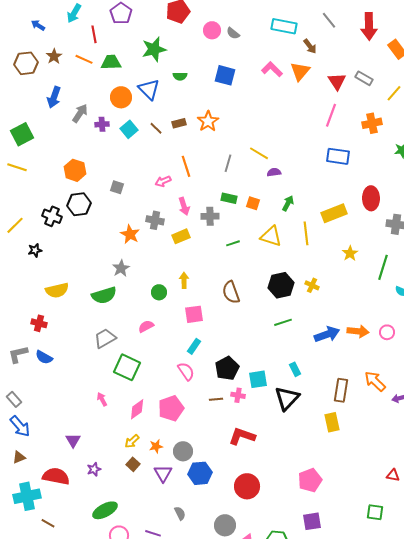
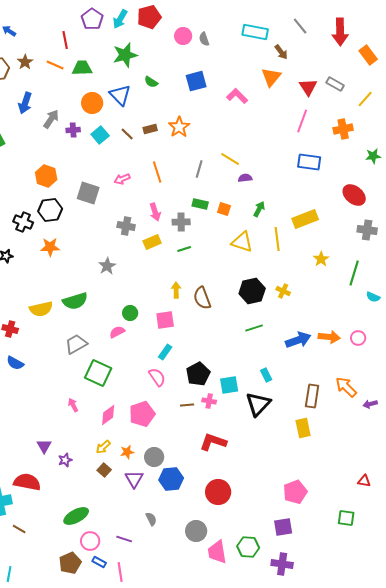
cyan arrow: (74, 13) -> (120, 19), moved
gray semicircle: (233, 33) -> (204, 39), turned 32
pink L-shape: (272, 69) -> (237, 96), moved
blue square: (225, 75) -> (196, 81), turned -30
green semicircle: (180, 76) -> (151, 82), turned 32
pink arrow: (163, 181) -> (122, 179), moved
gray square: (117, 187) -> (88, 193), size x1.6
red ellipse: (371, 198) -> (354, 195), moved, turned -50
orange star: (130, 234) -> (50, 247), moved, turned -30
green line: (233, 243) -> (184, 249), moved
gray star: (121, 268) -> (107, 266), moved
yellow arrow: (184, 280) -> (176, 290), moved
yellow semicircle: (57, 290) -> (41, 309), moved
green circle: (159, 292) -> (130, 313), moved
purple star: (94, 469) -> (65, 460), moved
pink pentagon: (310, 480) -> (295, 492), moved

